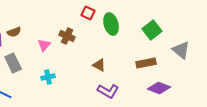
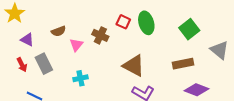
red square: (88, 13) -> (123, 22), moved
brown semicircle: (14, 32) -> (59, 31), moved
brown triangle: (99, 65) -> (134, 66), size x1.6

